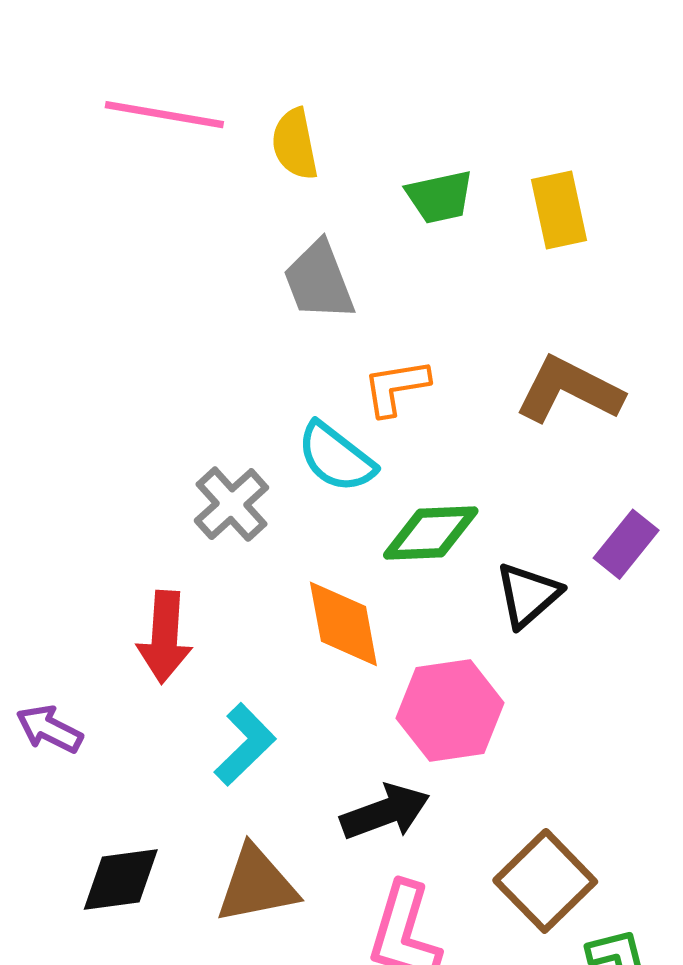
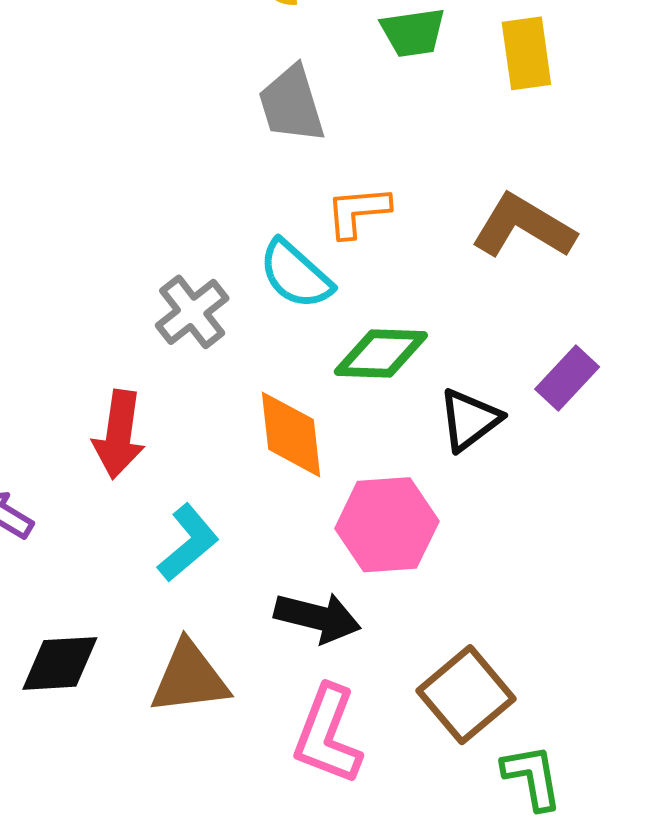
black arrow: (385, 812) -> (318, 617), turned 30

